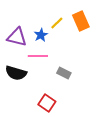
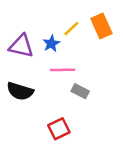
pink line: (38, 56) -> (63, 70), moved
red square: (47, 103) -> (59, 129), turned 30

